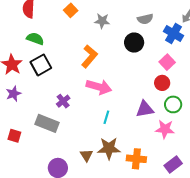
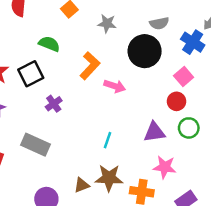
green semicircle: (35, 39) -> (49, 44), moved
black circle: (134, 43) -> (145, 51), size x1.4
pink arrow: (99, 87) -> (115, 86), moved, size x0.7
purple cross: (63, 101) -> (54, 104), moved
pink star: (165, 129) -> (165, 167), moved
brown triangle: (87, 155) -> (82, 185), turned 40

